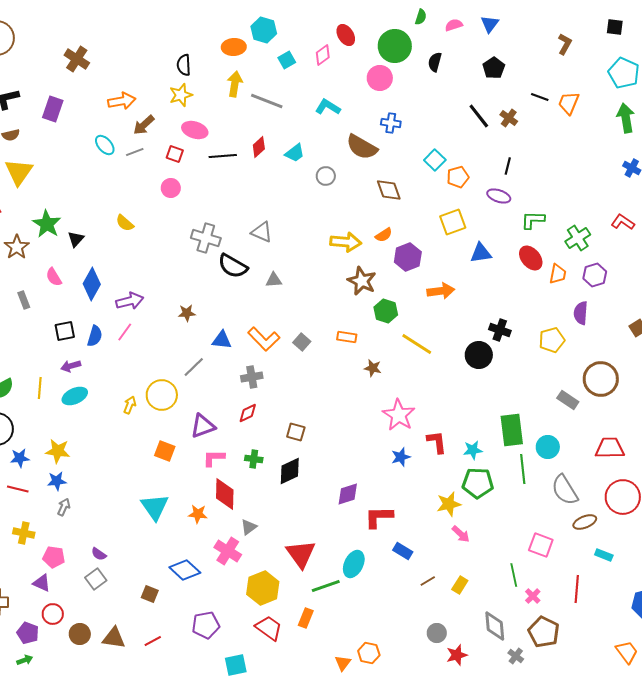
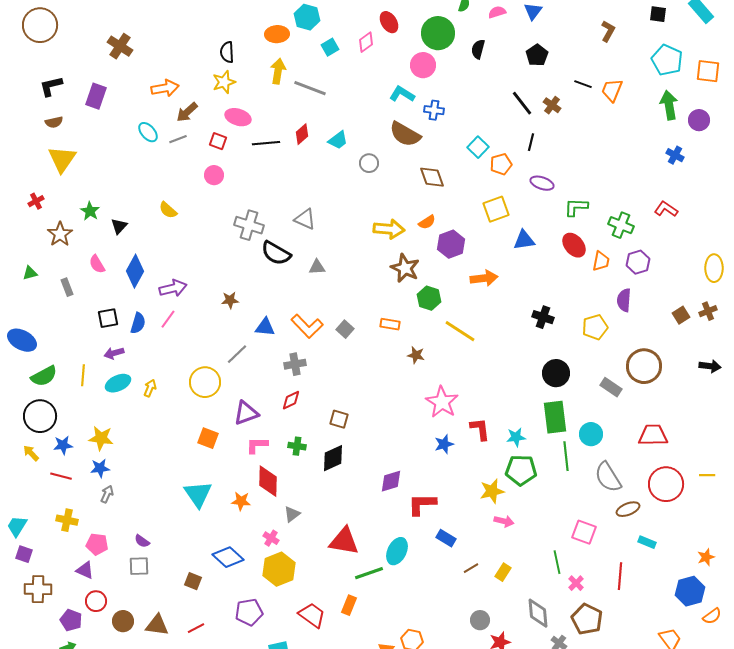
cyan L-shape: (328, 107) -> (402, 94), moved
black line: (508, 166) -> (531, 142), moved
green star: (47, 224) -> (90, 211), size x0.7
green cross: (578, 238) -> (621, 225), turned -35
black circle: (479, 355) -> (556, 373), moved
yellow arrow: (130, 405) -> (150, 388), moved
pink arrow: (461, 534) -> (504, 521), turned -30
pink cross: (228, 551) -> (271, 538), size x0.6
red triangle: (301, 554) -> (344, 541), turned -44
gray square: (96, 579) -> (139, 566), turned 35
yellow hexagon: (263, 588) -> (279, 569), moved

